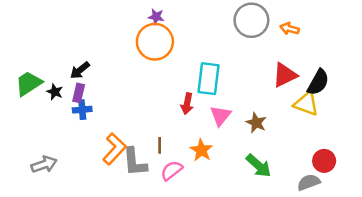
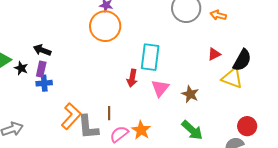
black arrow: (80, 70) -> (42, 50), turned 60
red triangle: (285, 75) -> (214, 54), size x0.6
orange star: (201, 150) -> (141, 130), moved

